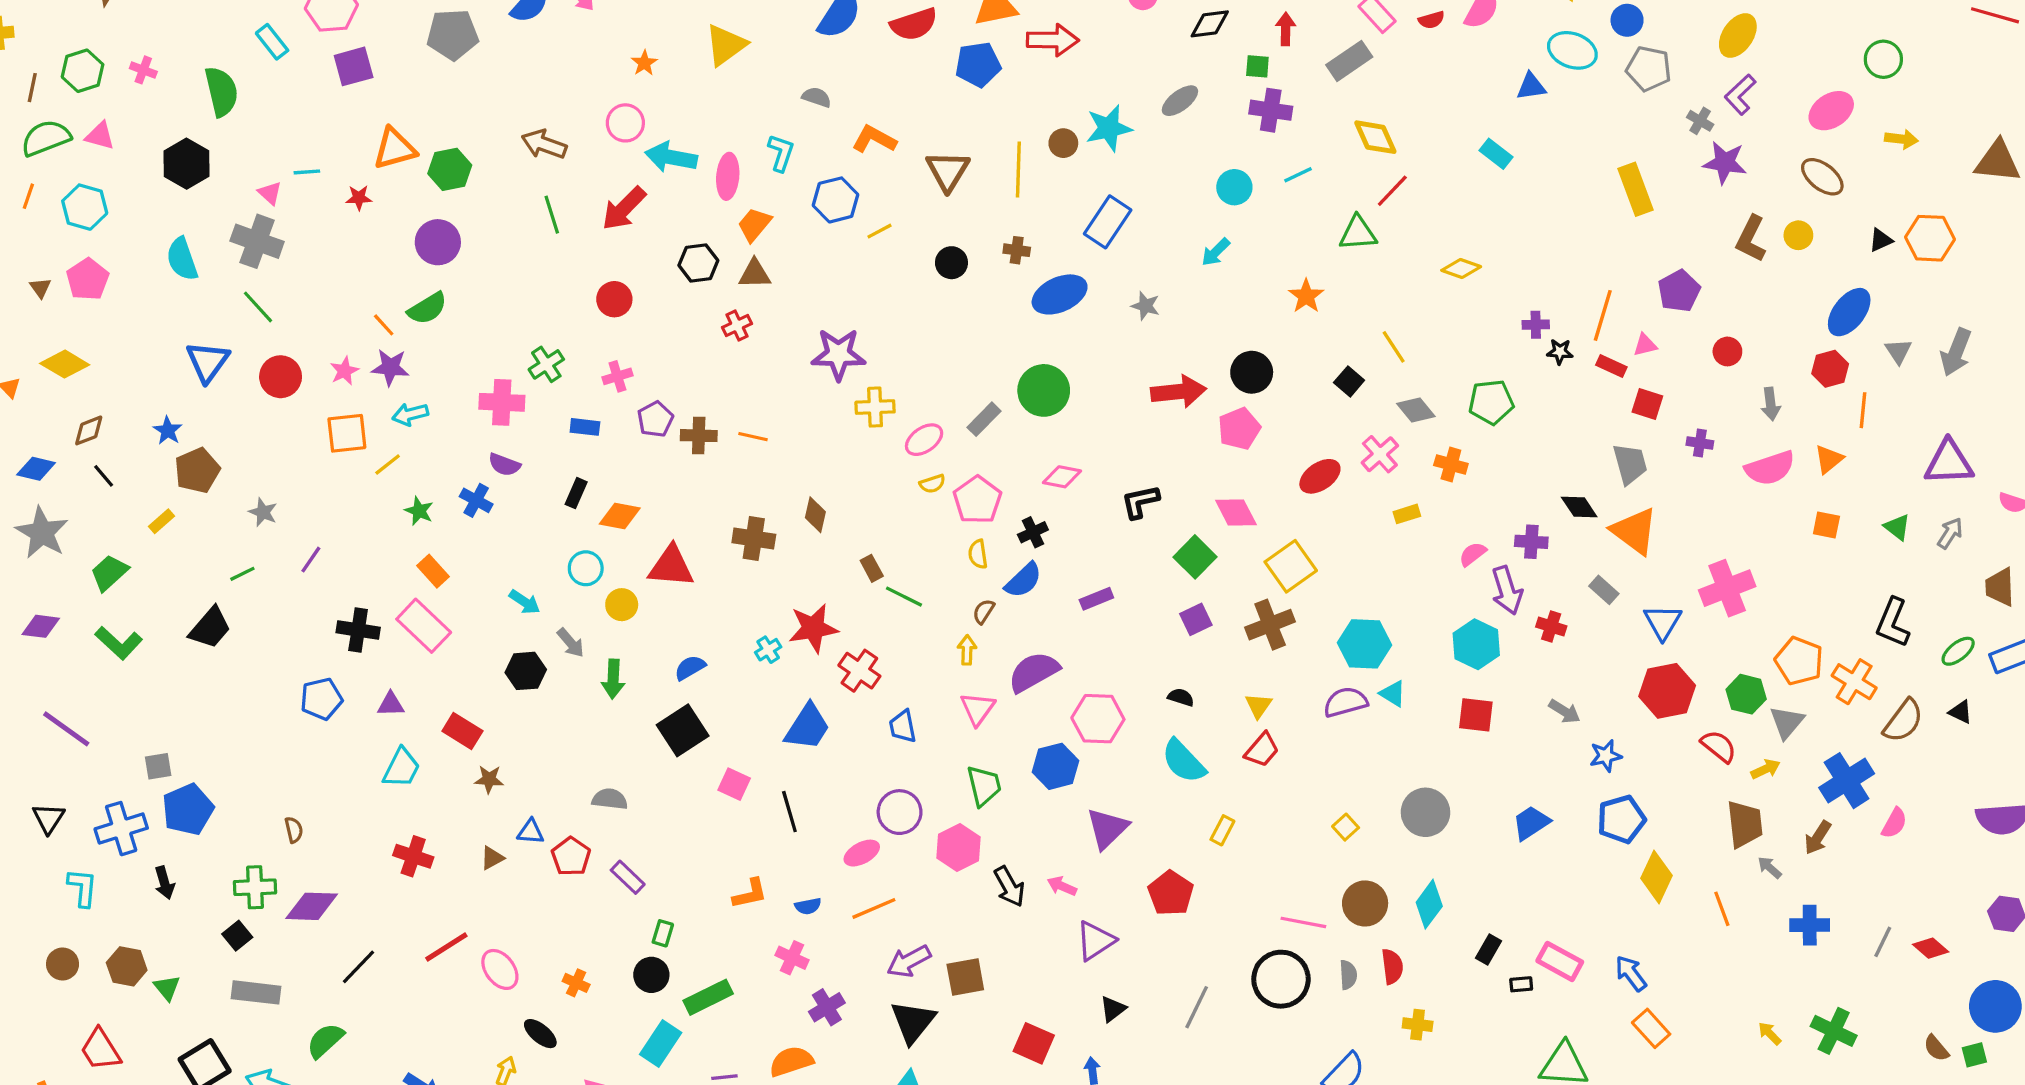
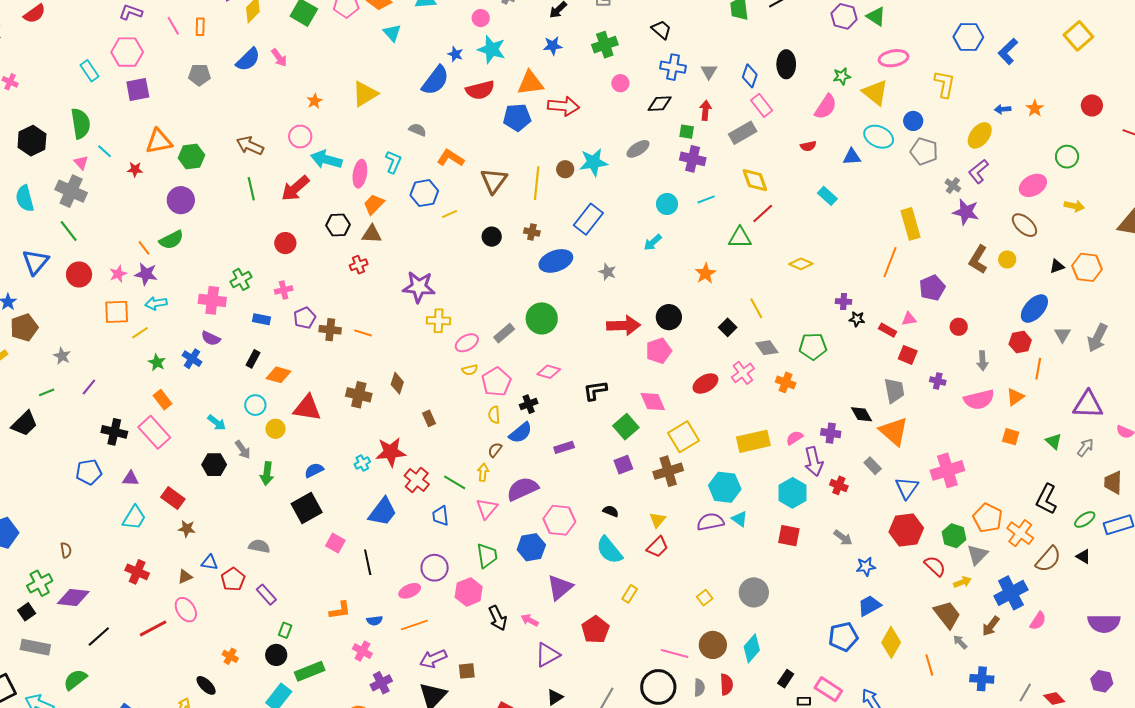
red semicircle: (1431, 20) -> (808, 146), moved
gray pentagon: (453, 35) -> (199, 75), size x0.7
green semicircle: (221, 91) -> (81, 123), moved
cyan line: (307, 172) -> (105, 151), turned 42
orange line: (1603, 315) -> (890, 262), moved
yellow rectangle: (1407, 514) -> (753, 441), moved, size x2.0
green line: (904, 597) -> (455, 482), moved
blue pentagon: (1621, 819) -> (843, 637), moved
blue trapezoid: (1531, 823) -> (869, 606), moved
brown trapezoid: (1745, 824) -> (947, 615), turned -36
green cross: (255, 887) -> (40, 583), turned -30
pink ellipse: (500, 969) -> (186, 610), moved
brown square: (965, 977) -> (467, 671), size x0.7

